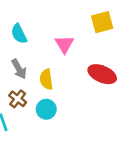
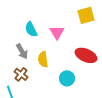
cyan semicircle: (19, 34) -> (31, 29), moved
cyan circle: (46, 109) -> (67, 78), moved

